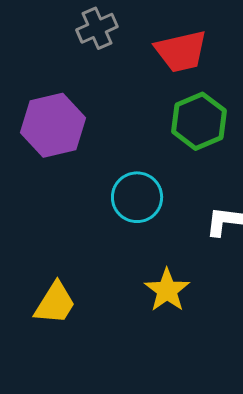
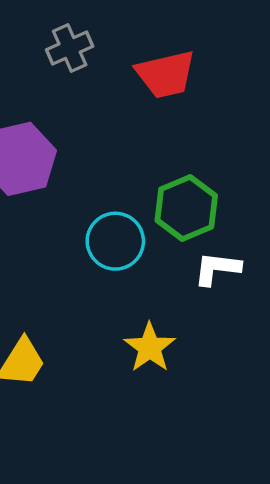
green hexagon: (199, 121) -> (186, 208), moved

